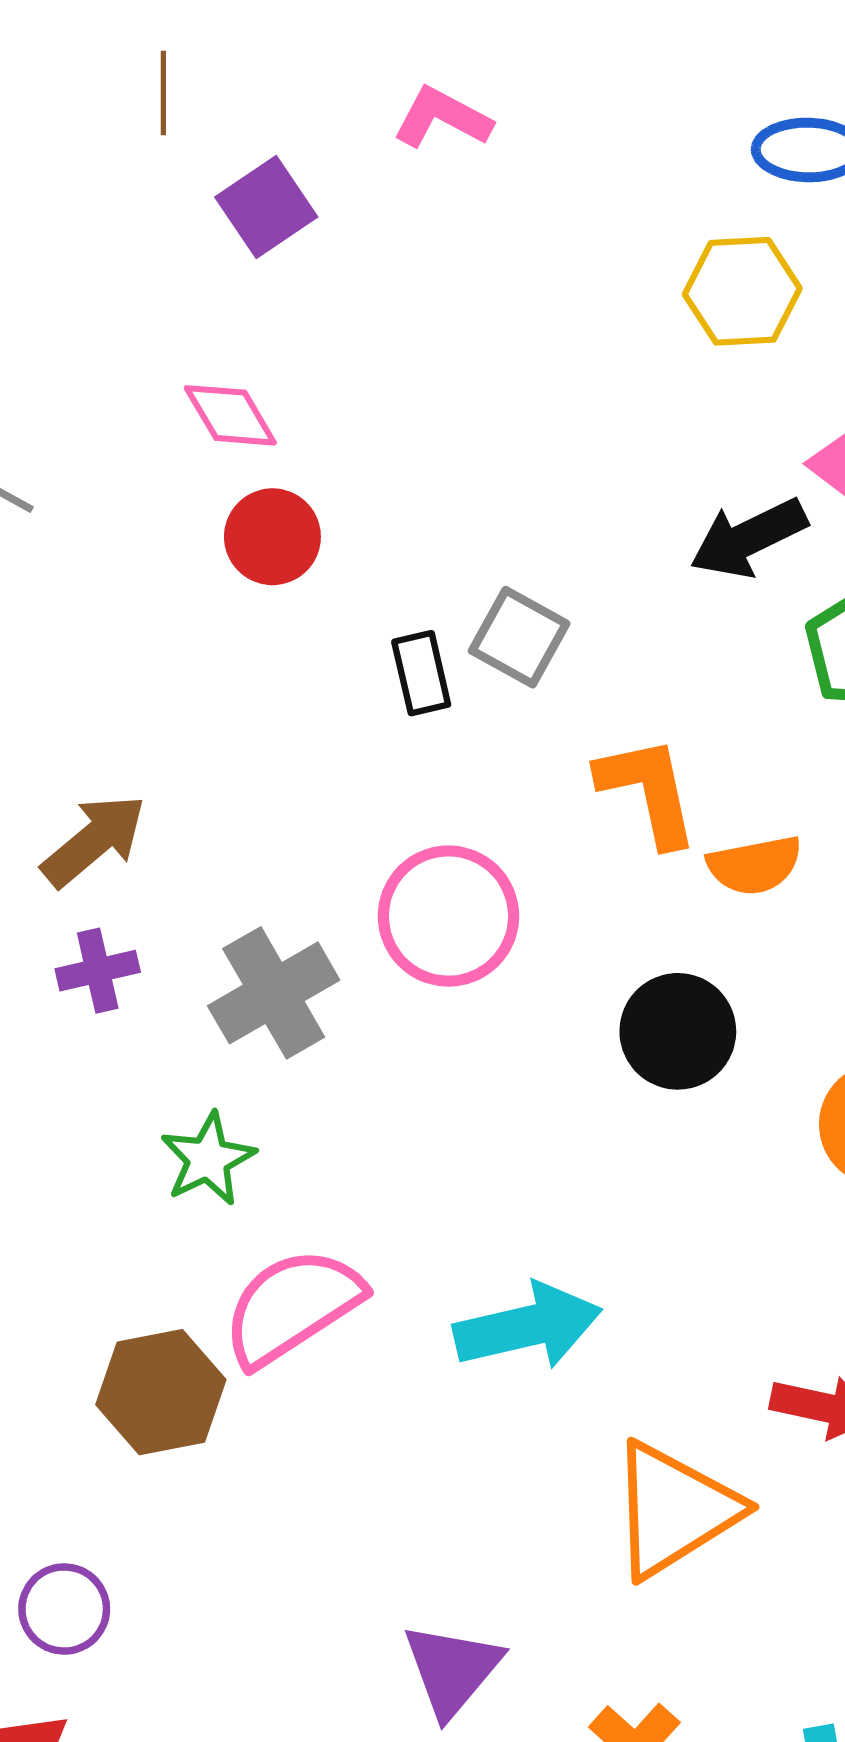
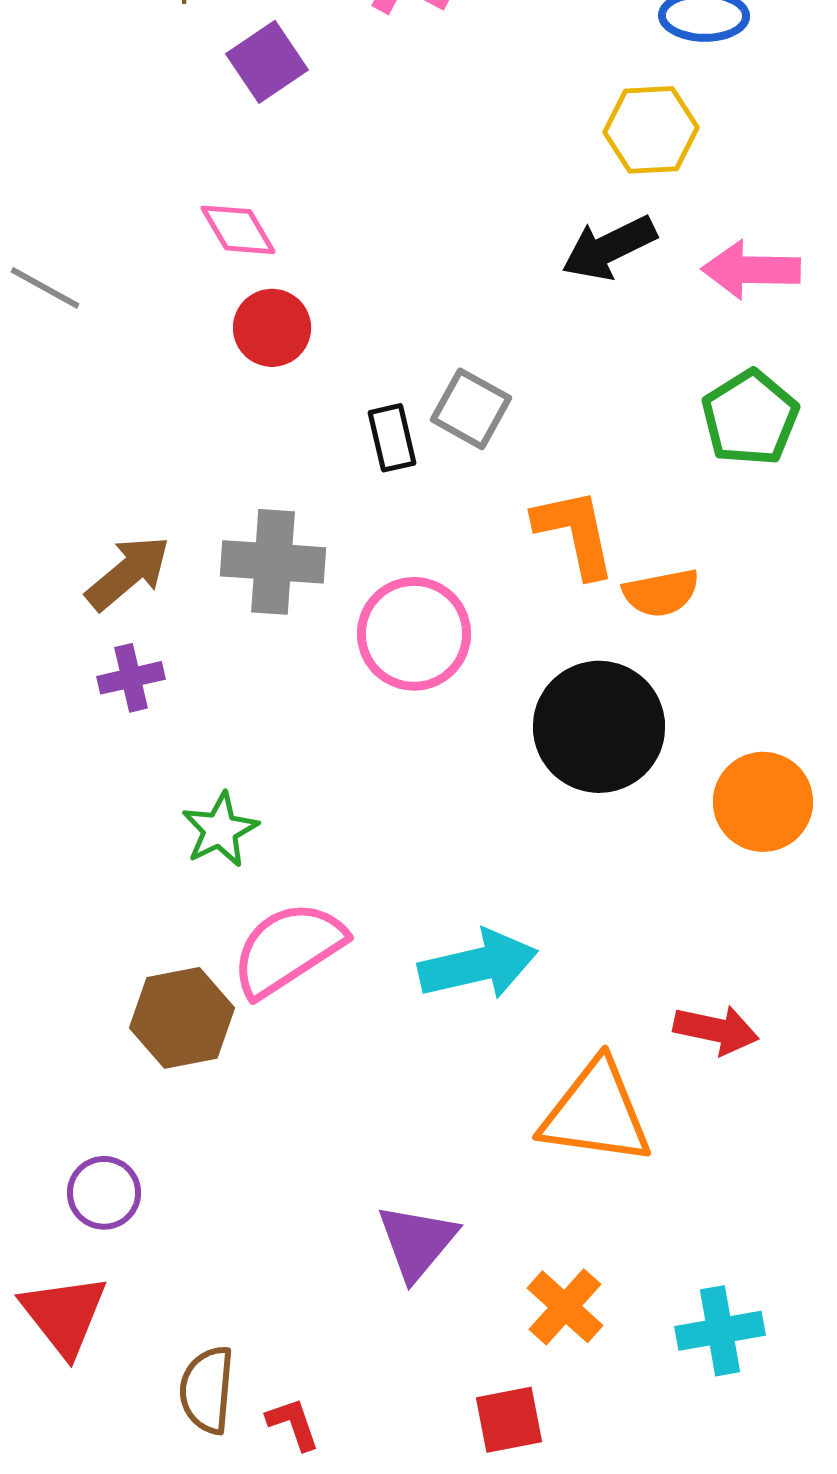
black arrow: (748, 538) -> (609, 248), moved
gray cross: (274, 993) -> (273, 562), moved, turned 34
black circle: (678, 1031) -> (599, 727), size x1.4
orange triangle: (674, 1510) -> (596, 1113), turned 40

